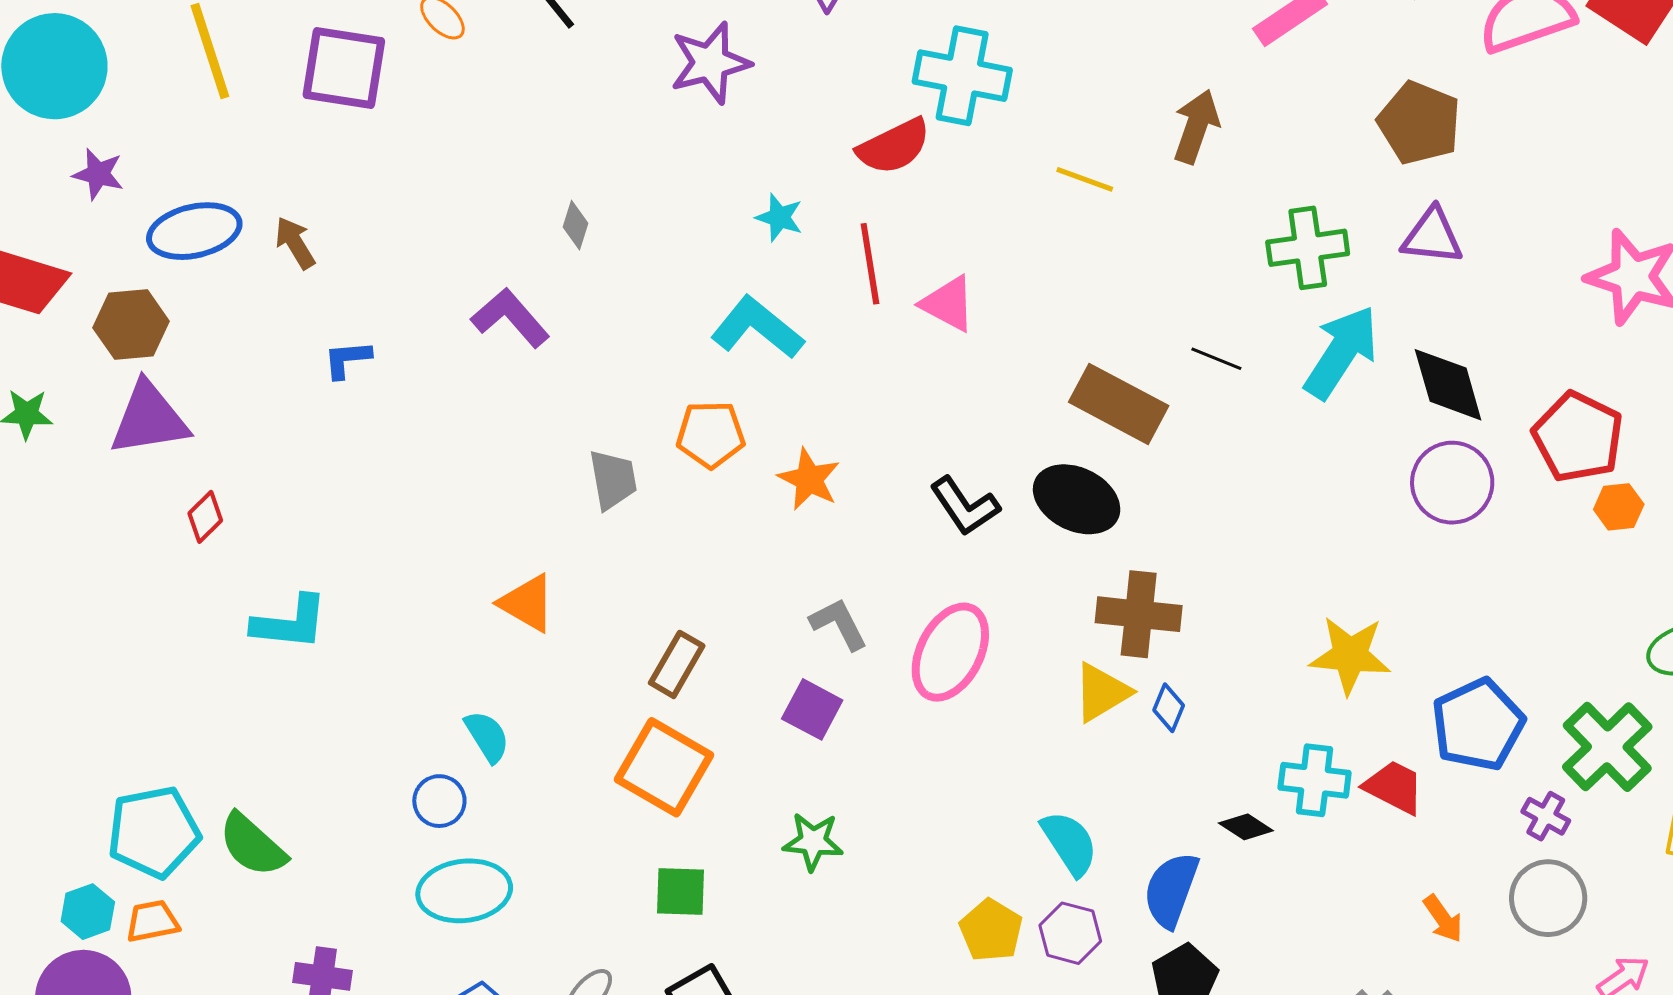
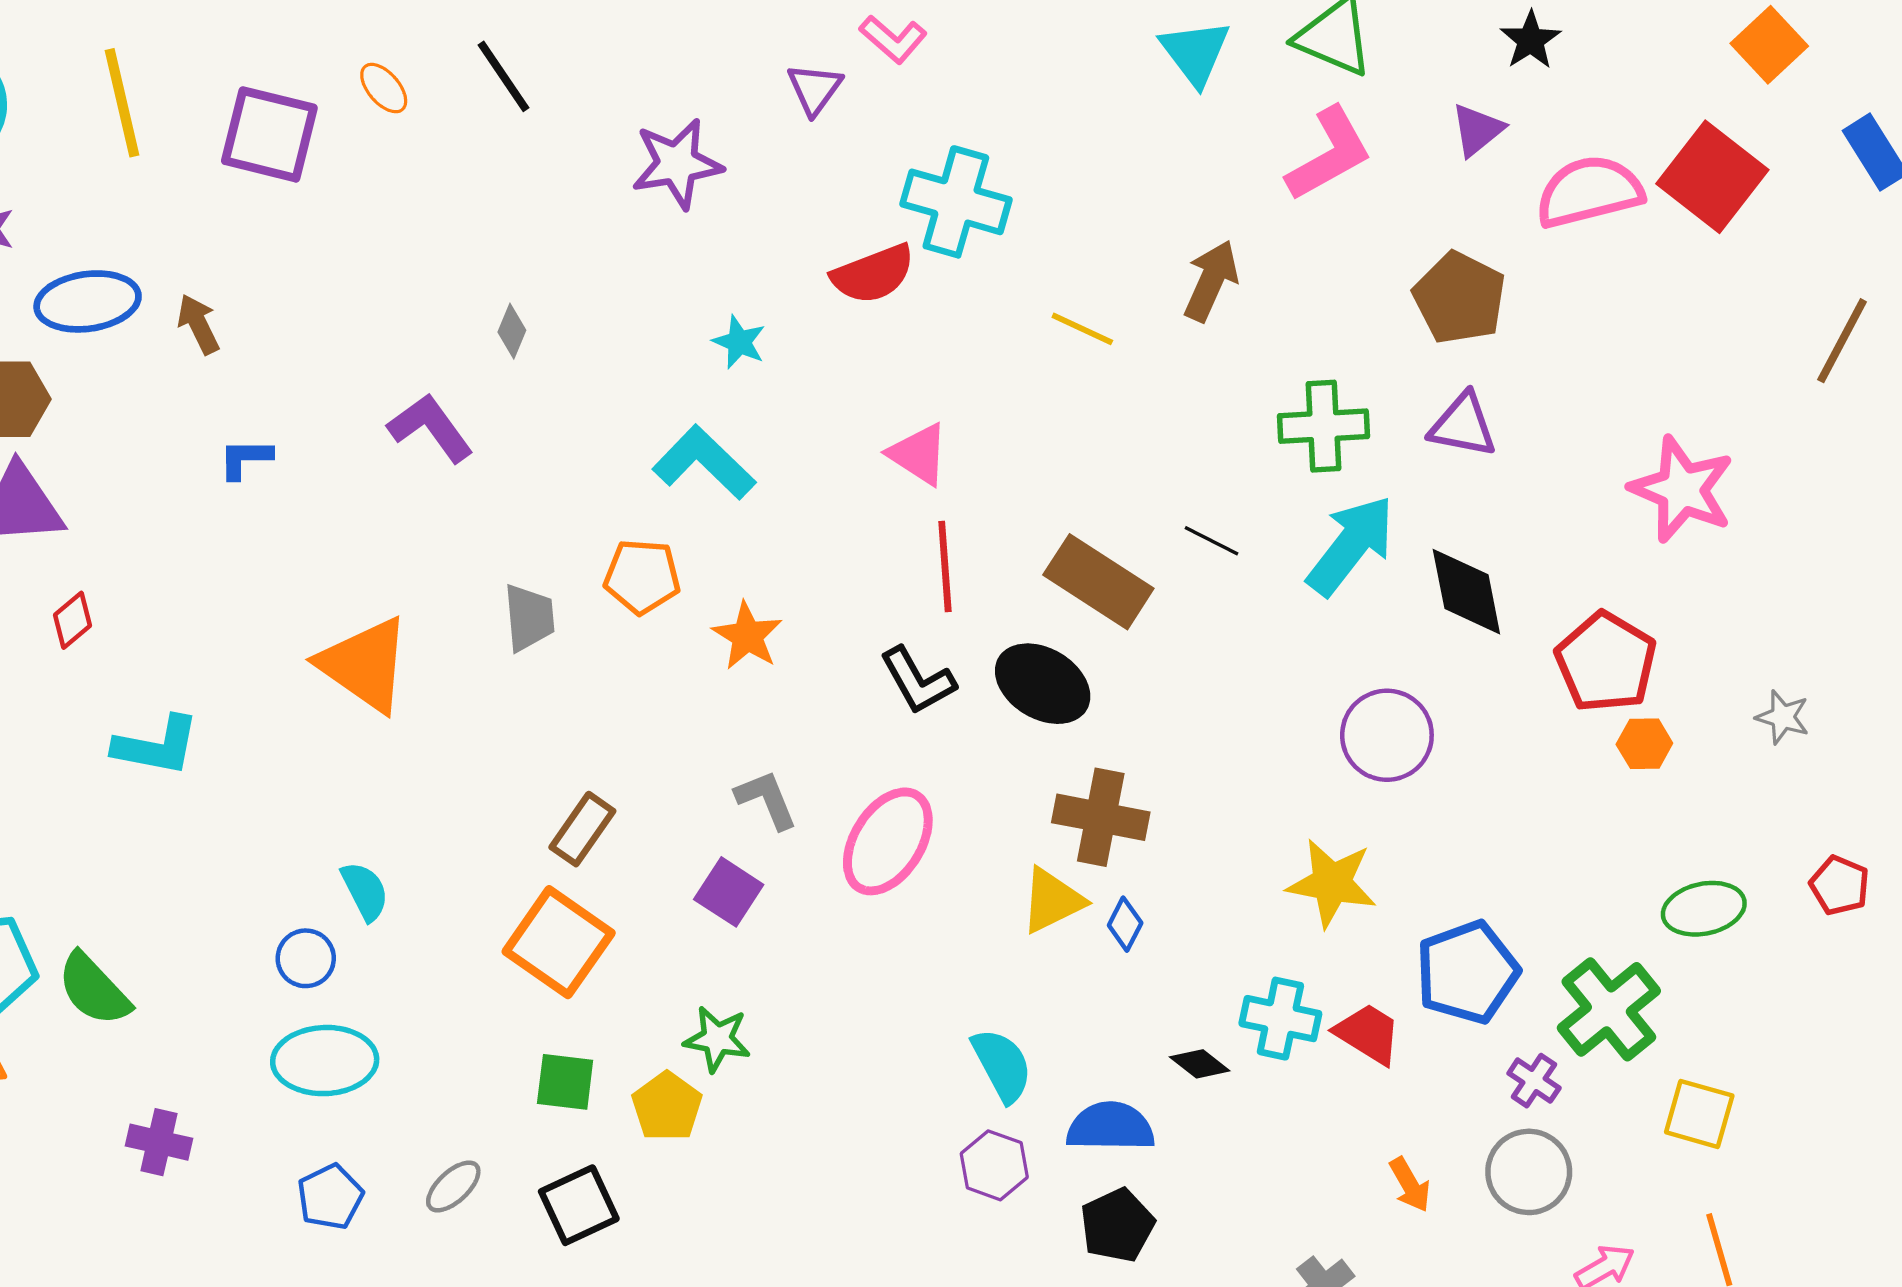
red line: (870, 264) -> (945, 567), moved
purple circle: (1452, 483) -> (1387, 735), moved
orange triangle: (527, 603) -> (365, 664), moved, size x1.5
blue semicircle: (1171, 890) -> (1111, 1127), turned 66
yellow pentagon: (991, 930) -> (667, 1106), moved

